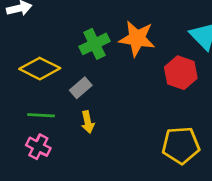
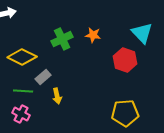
orange star: (137, 38) -> (93, 35), size x0.6
gray rectangle: (81, 88) -> (43, 77), moved

